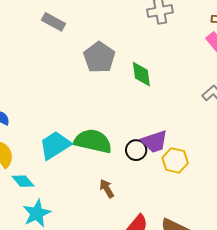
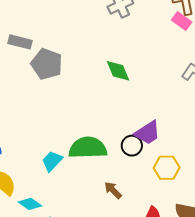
gray pentagon: (99, 57) -> (47, 64), moved
cyan trapezoid: (55, 145) -> (52, 161), size x0.7
yellow hexagon: (175, 160) -> (167, 168), moved

